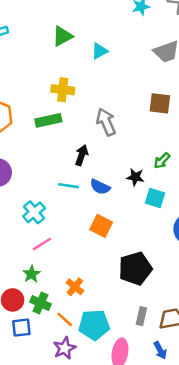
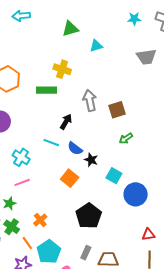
brown square: (160, 103) -> (117, 110), moved, turned -36
black star: (135, 177) -> (91, 160), moved
cyan square: (155, 198) -> (114, 176), moved
cyan cross: (34, 212) -> (21, 157), turned -30
black pentagon: (135, 269) -> (89, 216), turned -30
cyan pentagon: (94, 325) -> (49, 252), turned 30

